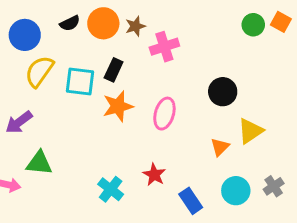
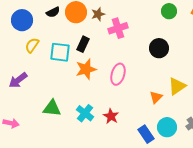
green circle: (253, 25) -> (169, 11), moved
yellow semicircle: (39, 71) -> (32, 45), size x0.7
black circle: (223, 92) -> (159, 48), moved
green triangle: (39, 163) -> (52, 108), moved
cyan cross: (111, 189) -> (85, 113), moved
blue rectangle: (191, 201) -> (146, 134), moved

